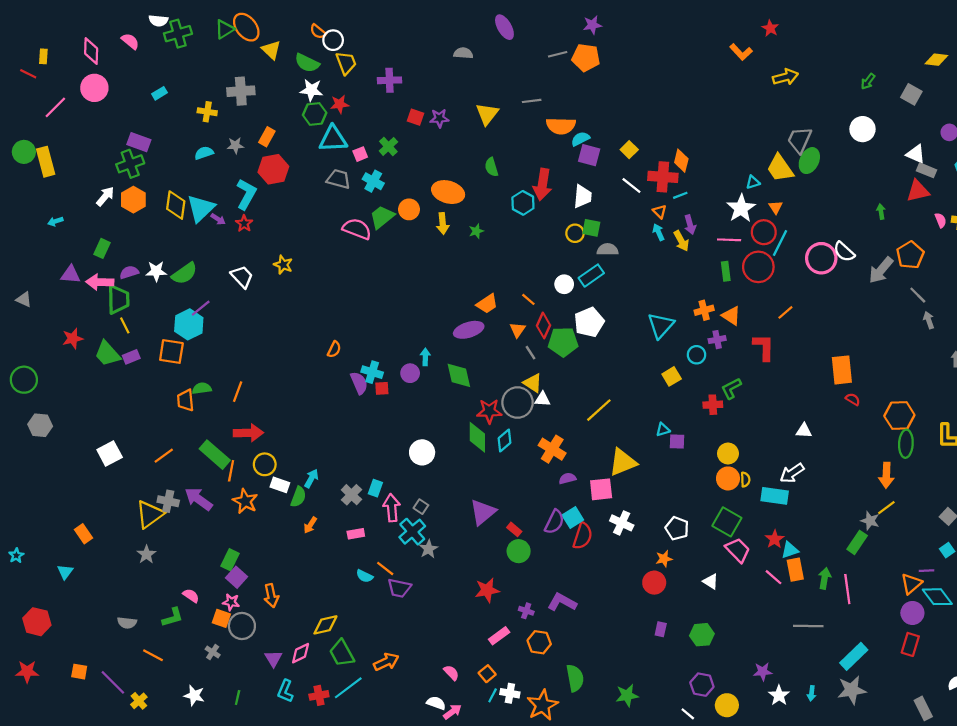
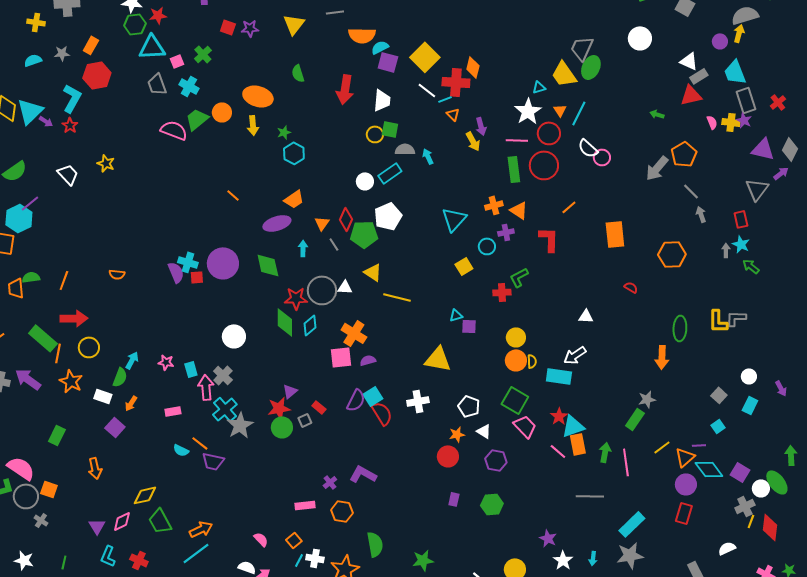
yellow square: (629, 150) -> (425, 57), size x1.8
gray rectangle: (927, 170) -> (699, 76), turned -54
gray trapezoid: (338, 179) -> (157, 84), turned -125
cyan line: (680, 195) -> (445, 99), moved
cyan hexagon: (523, 203) -> (294, 153), moved
green arrow: (881, 212) -> (657, 114), turned -64
cyan arrow: (659, 232) -> (428, 156), moved
cyan line: (780, 243) -> (579, 113), moved
white semicircle: (844, 252) -> (588, 148), moved
pink circle: (821, 258) -> (602, 157), size x0.6
green rectangle: (726, 271) -> (514, 169), size x1.4
orange line: (528, 299) -> (233, 195), moved
orange semicircle: (334, 349) -> (117, 274), moved, turned 70
cyan arrow: (425, 357) -> (303, 248), moved
orange rectangle: (842, 370) -> (615, 234), moved
purple circle: (410, 373) -> (223, 263), size x1.8
yellow triangle: (533, 383) -> (373, 272), moved
yellow line: (599, 410) -> (397, 297), turned 56
orange hexagon: (899, 416) -> (672, 254), moved
yellow triangle: (623, 462) -> (438, 359), moved, turned 32
white rectangle: (280, 485) -> (103, 396), moved
cyan rectangle: (375, 488) -> (191, 369), turned -35
pink square: (601, 489) -> (341, 357), moved
gray cross: (352, 495) -> (223, 375), moved
gray square: (421, 507) -> (305, 420), moved, turned 32
yellow line: (886, 508) -> (662, 447), moved
purple triangle: (483, 512) -> (290, 391), size x0.6
gray star: (870, 521) -> (647, 399), turned -30
white cross: (622, 523) -> (418, 401), turned -35
red semicircle: (583, 536) -> (382, 413), turned -50
gray star: (429, 549) -> (240, 425), size x1.5
cyan triangle: (790, 550) -> (573, 426), size x1.4
green circle: (519, 551) -> (282, 427), moved
purple square: (237, 577) -> (115, 427), moved
white triangle: (711, 582) -> (484, 431), moved
red star: (487, 590) -> (279, 408), moved
pink semicircle: (191, 596) -> (21, 468), size x1.8
pink star: (231, 602) -> (166, 362), moved
purple cross: (526, 611) -> (330, 482), turned 32
gray circle: (242, 626) -> (26, 496), moved
pink rectangle: (499, 636) -> (305, 505), turned 30
purple star: (763, 672) -> (548, 538), turned 30
purple hexagon: (702, 685) -> (496, 460), moved
cyan line: (348, 688) -> (196, 553), moved
red cross: (319, 695) -> (139, 560), turned 36

